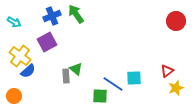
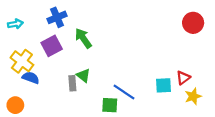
green arrow: (76, 14) -> (83, 38), moved
cyan arrow: (14, 22) -> (15, 24), turned -40
blue semicircle: (28, 71) -> (31, 78), turned -119
cyan square: (134, 78) -> (163, 85), moved

